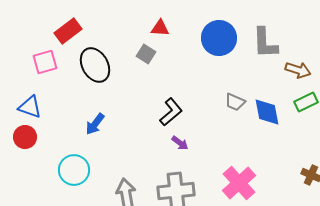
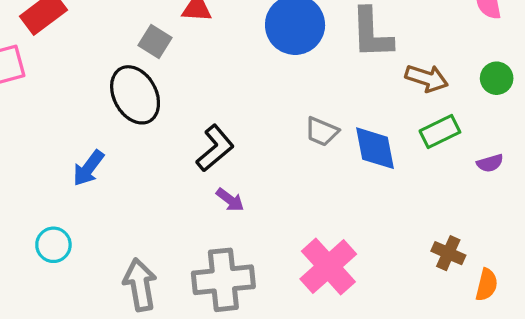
gray square: (146, 54) -> (155, 42), moved
black ellipse: (95, 65) -> (135, 95), moved
cyan circle: (74, 170) -> (53, 245), size x0.7

